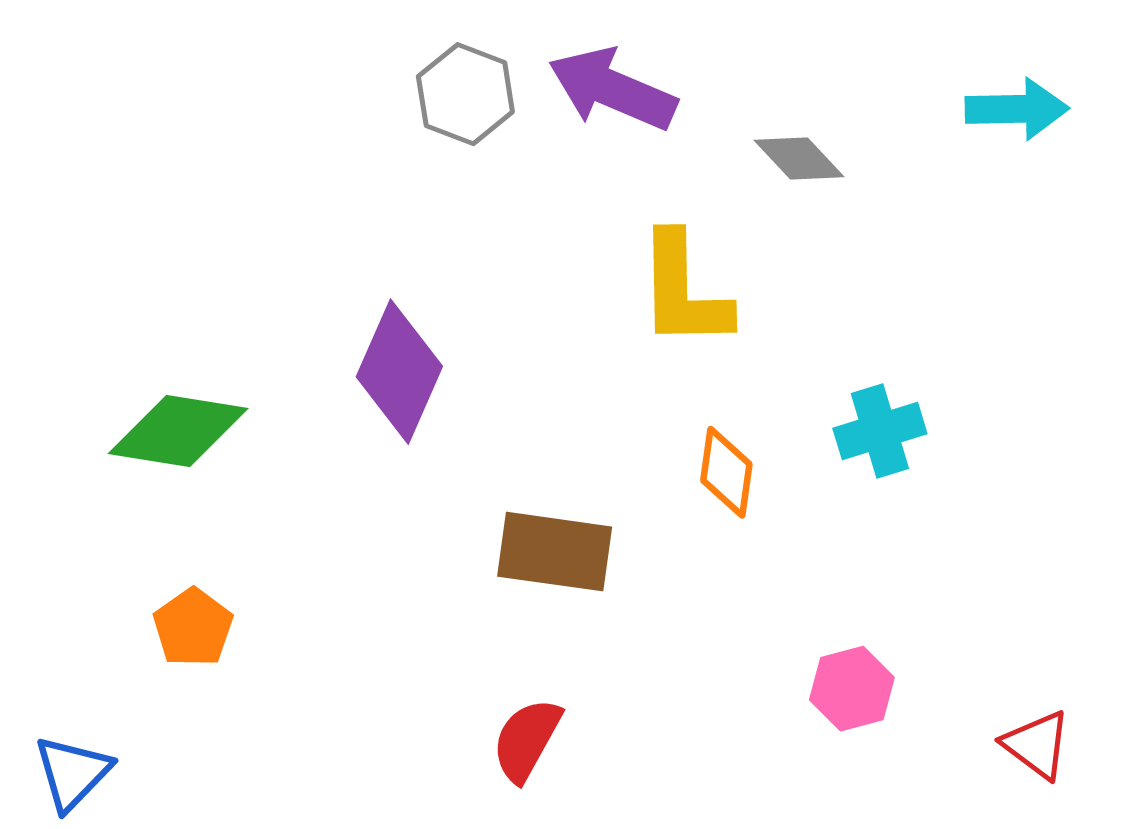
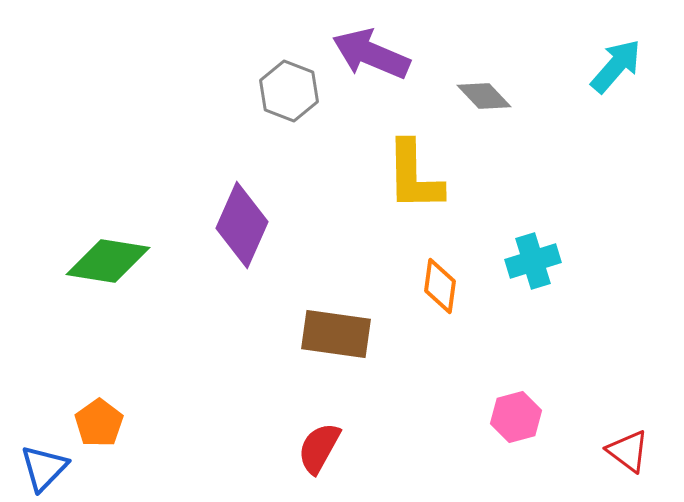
gray hexagon: (465, 94) -> (289, 91), moved
cyan arrow: (1017, 109) -> (616, 66), turned -48
orange pentagon: (193, 628) -> (99, 423), moved

